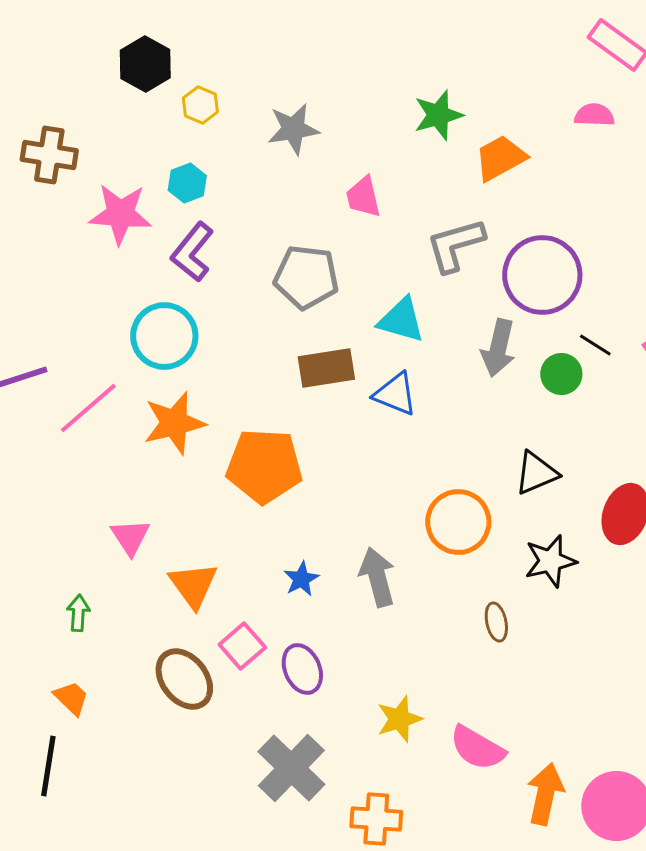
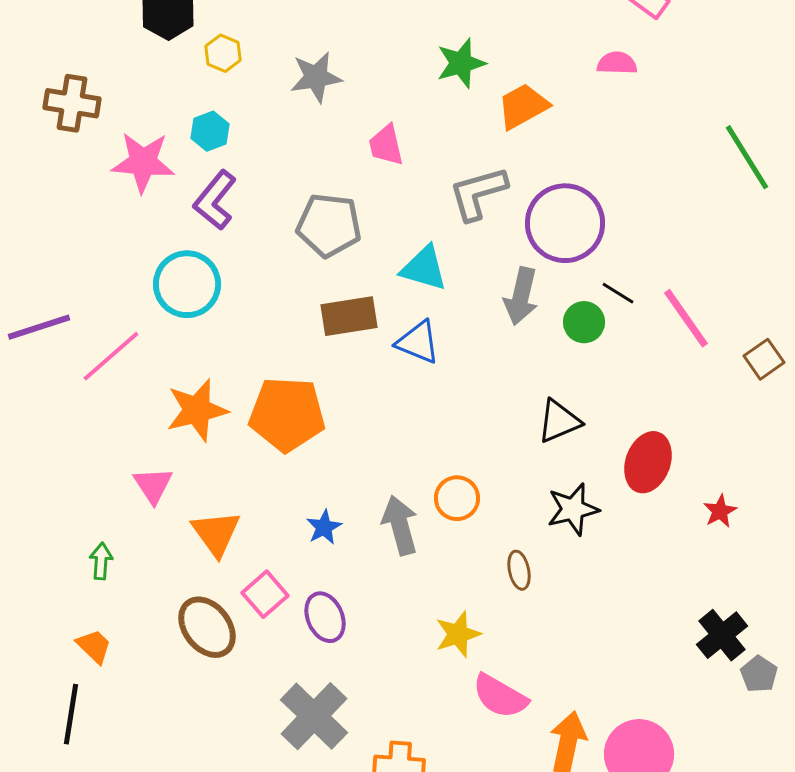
orange star: (174, 423) -> (197, 410), moved
orange circle: (458, 522) -> (457, 498), moved, size x0.7
yellow star: (399, 719) -> (458, 634), moved

